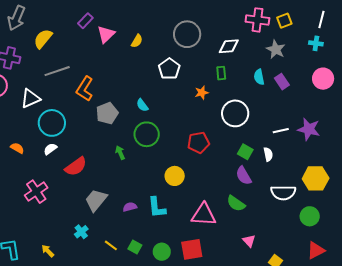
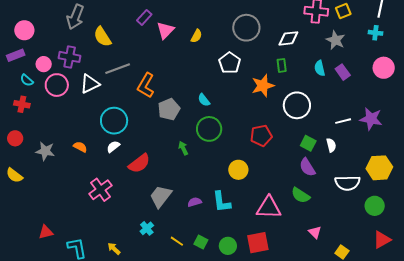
yellow semicircle: (43, 39) -> (102, 37), turned -70
orange star: (202, 93) -> (263, 86), size x1.6
white triangle: (30, 98) -> (90, 84), moved

